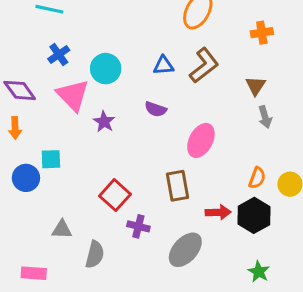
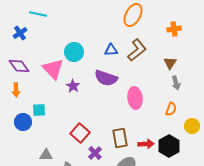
blue cross: (59, 55) -> (20, 33), moved
purple semicircle: (156, 109) -> (106, 78), size x1.6
pink ellipse: (201, 140) -> (135, 98), turned -35
orange semicircle: (257, 178) -> (171, 109), moved
brown rectangle: (177, 186) -> (120, 138), moved
purple cross: (138, 226) -> (95, 153), turned 32

